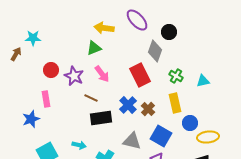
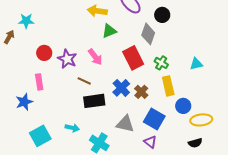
green triangle: (94, 48) -> (109, 31), moved
green cross: (176, 76) -> (161, 63), moved

